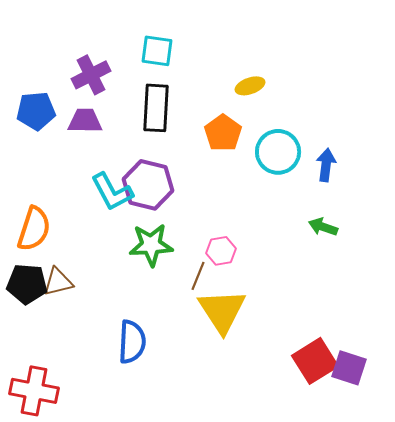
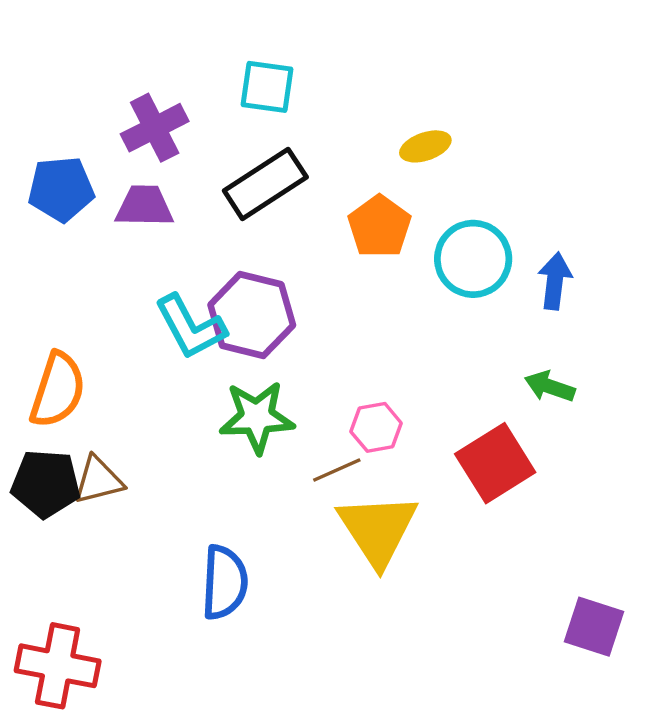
black rectangle: (156, 108) -> (265, 184), turned 54
brown line: (198, 276) -> (337, 470), turned 44
red square: (315, 361) -> (495, 463), moved

